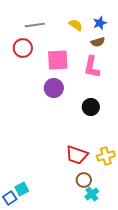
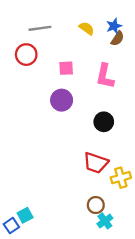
brown semicircle: (98, 42) -> (117, 39), moved, turned -40
pink square: (58, 60) -> (66, 68), size x0.6
red trapezoid: (77, 155) -> (96, 163), moved

